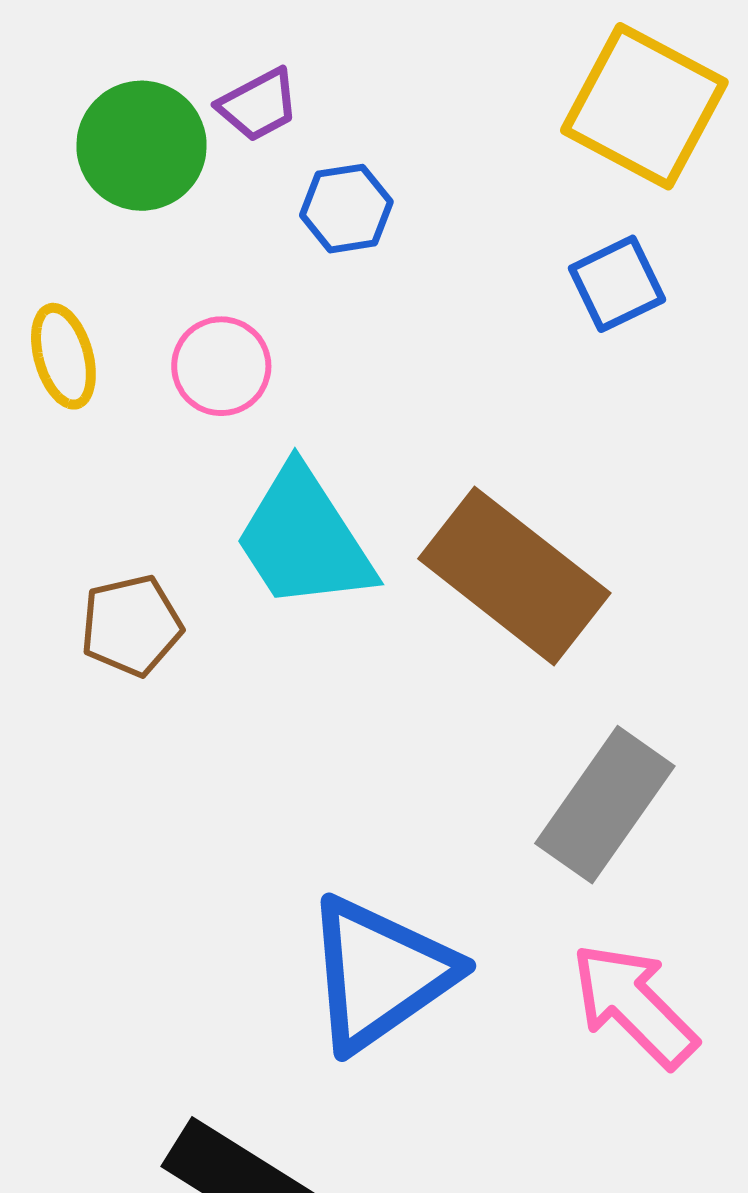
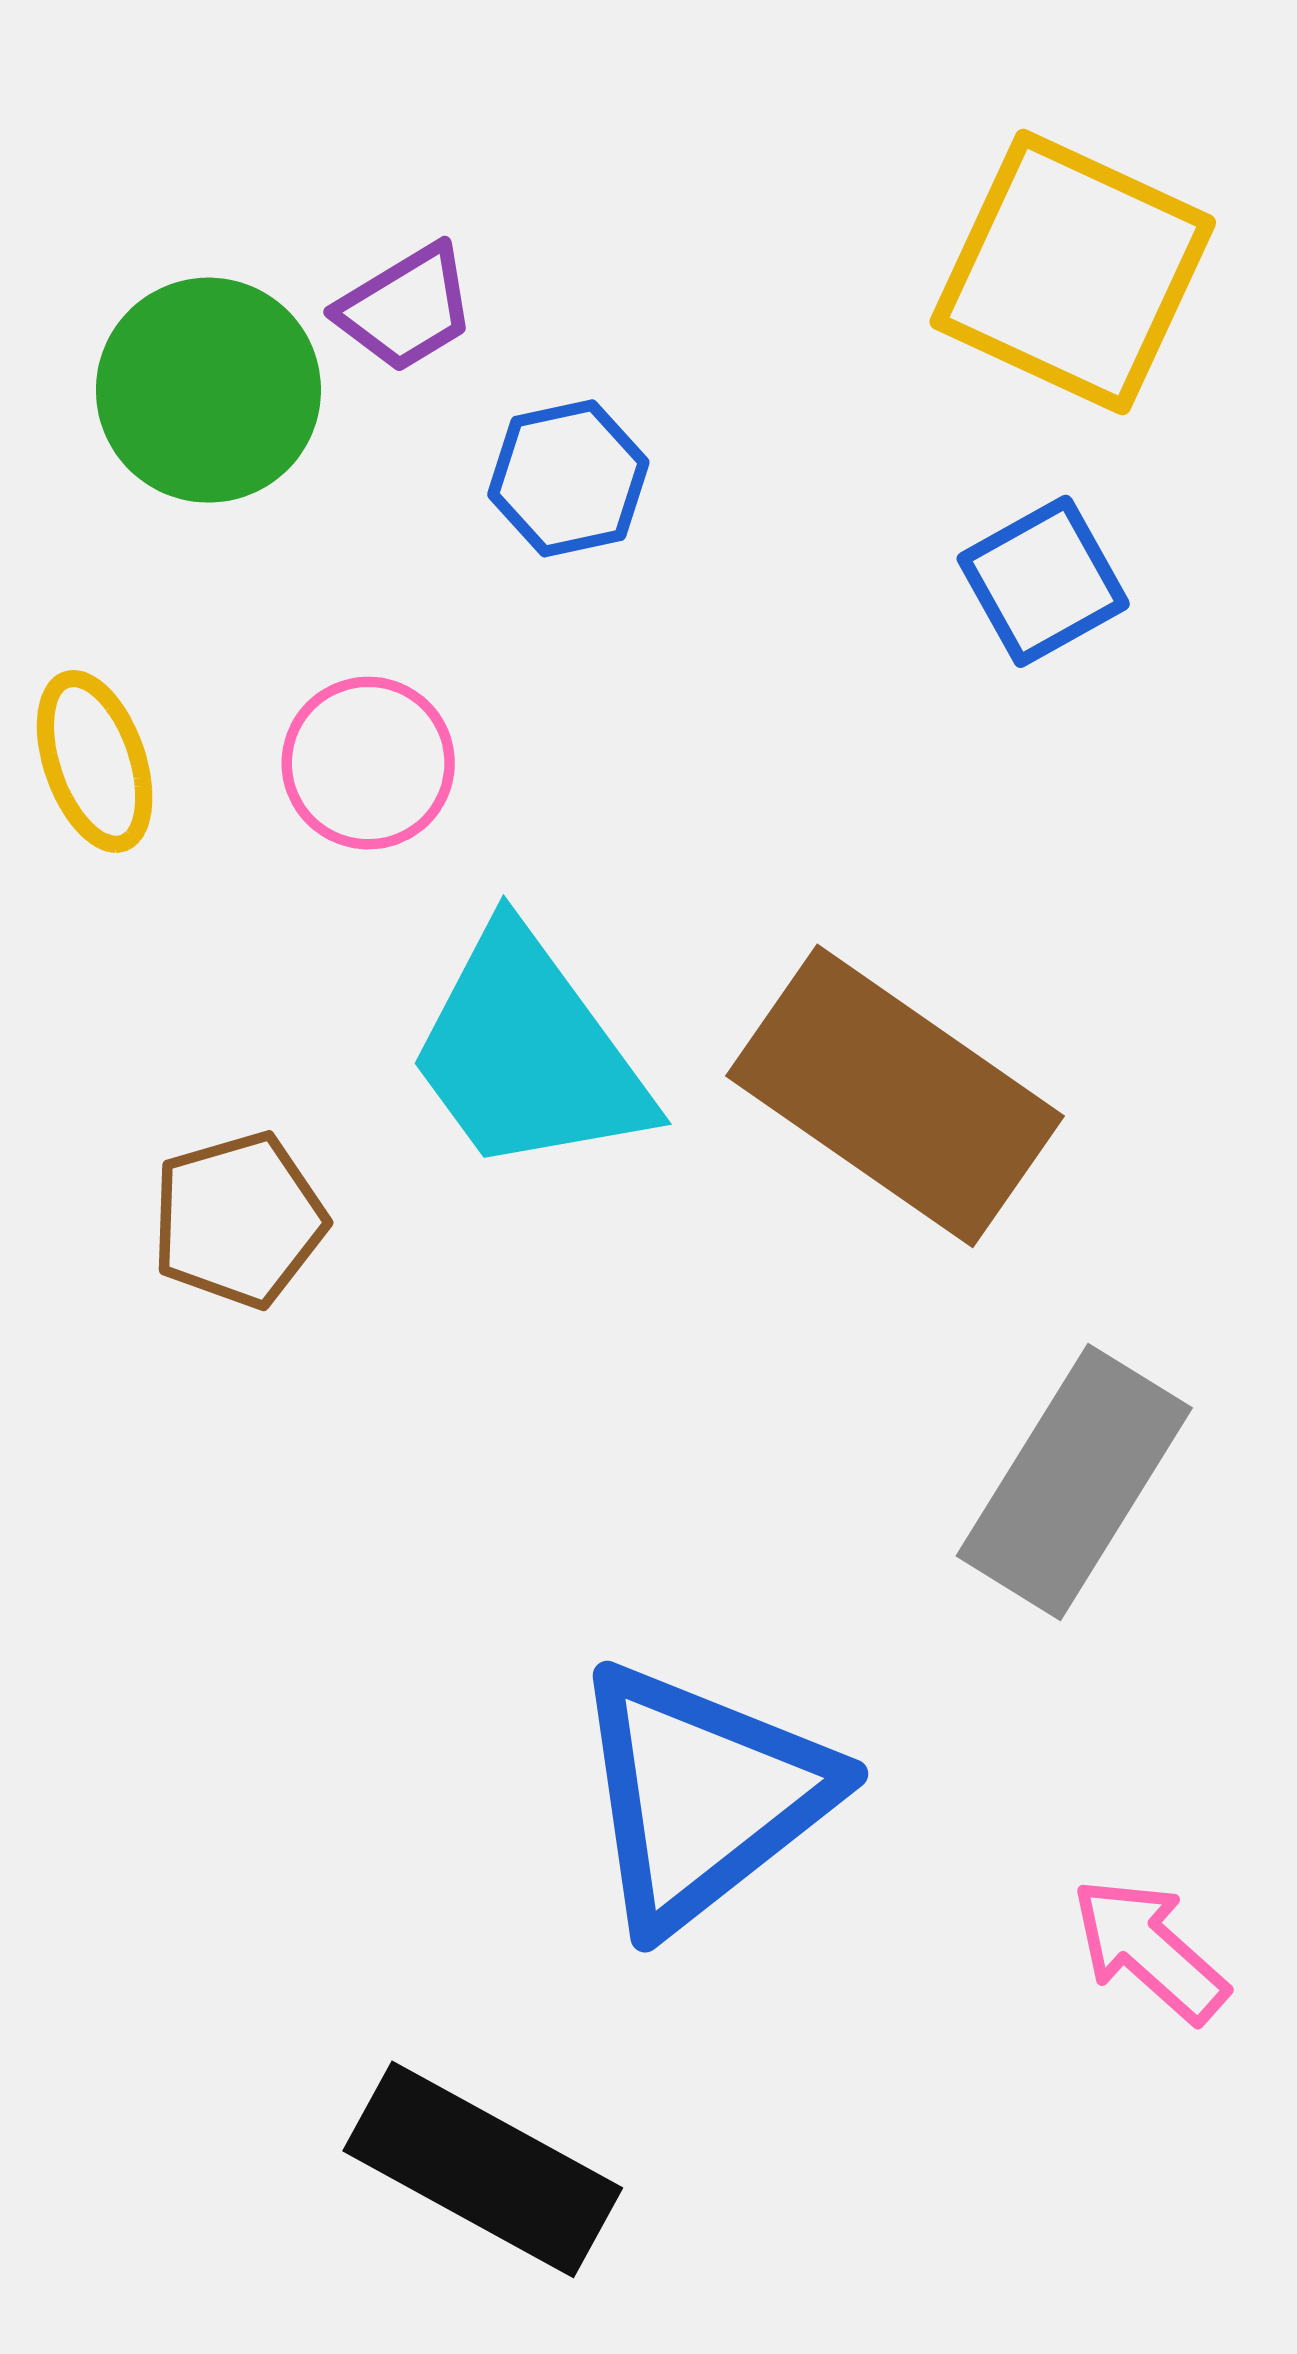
pink arrow: (634, 1005) -> (1149, 1950), moved, size x0.7

